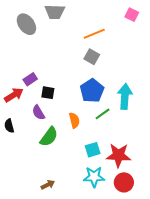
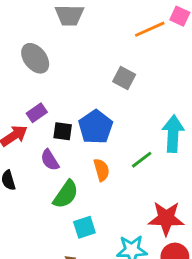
gray ellipse: (26, 24) -> (35, 58), moved
orange line: (94, 34) -> (150, 29), moved
blue pentagon: (92, 91) -> (96, 127), moved
cyan square: (93, 150) -> (84, 227), moved

